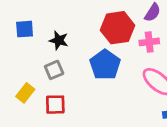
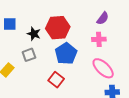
red hexagon: (118, 28) -> (58, 28), moved
red square: (55, 105) -> (56, 80), moved, turned 35

